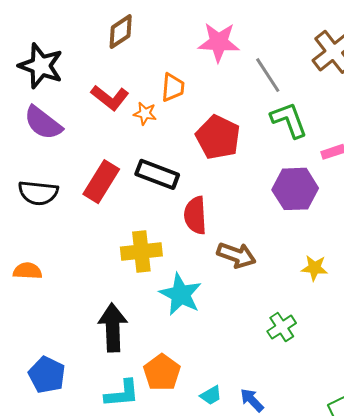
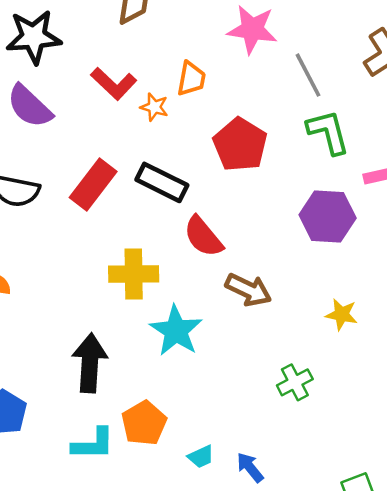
black star: (41, 66) -> (34, 37), turned -30
red semicircle: (195, 215) -> (203, 237), turned -42

